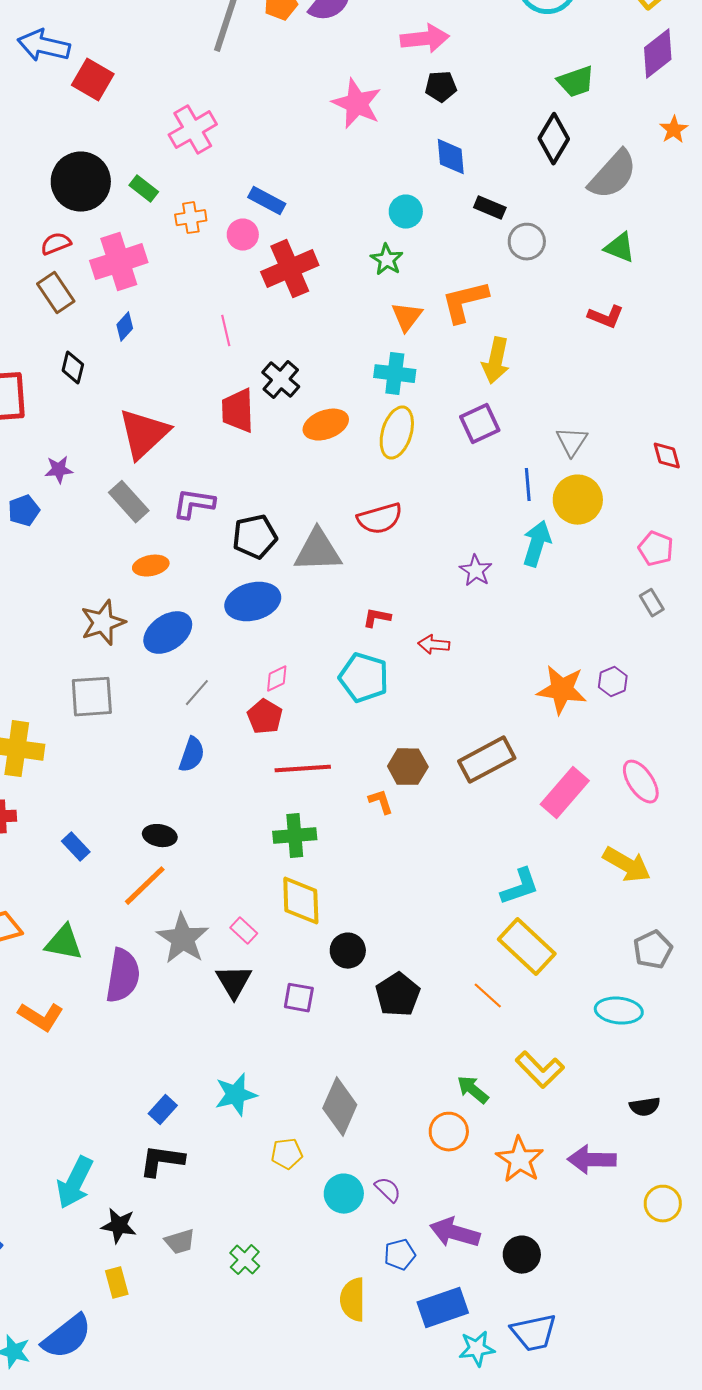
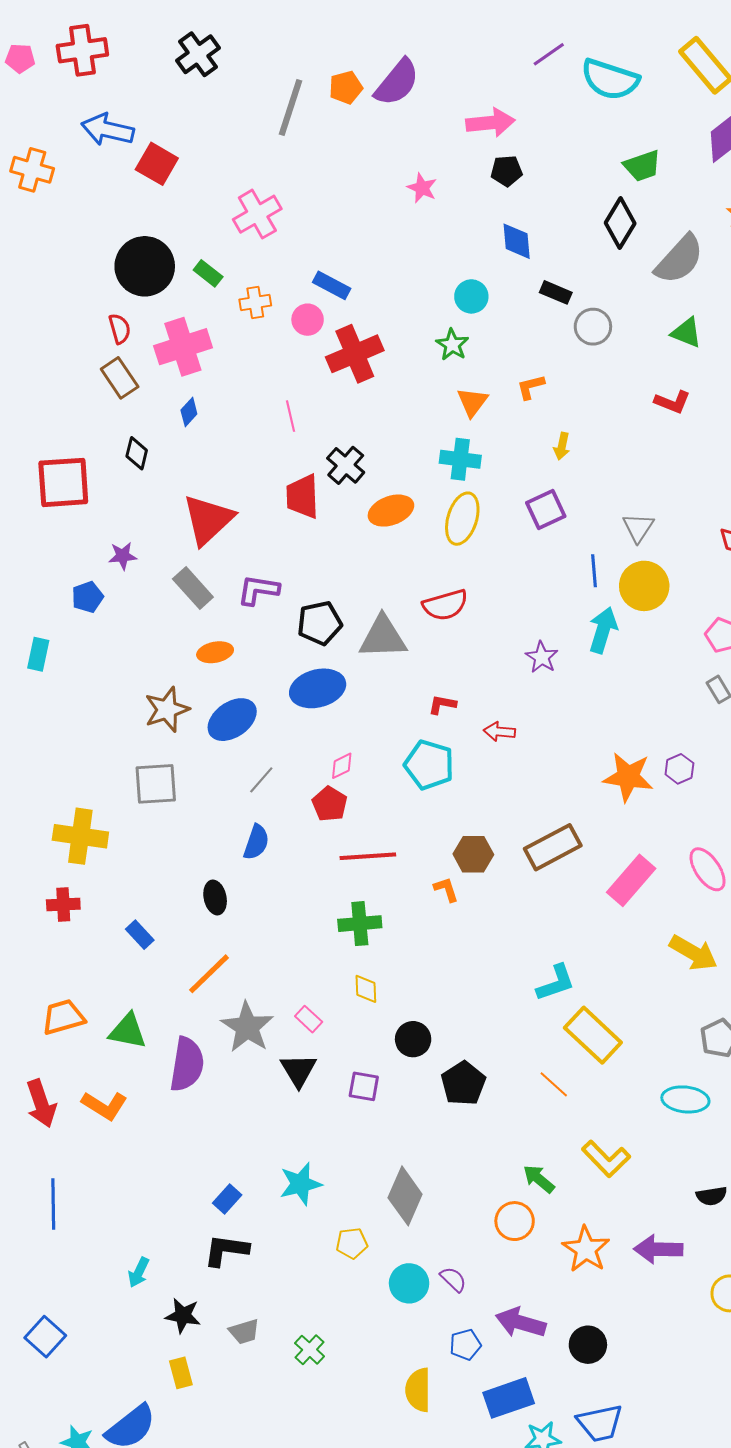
pink star: (357, 104) -> (422, 188), size x0.6
red semicircle: (56, 244) -> (120, 329), turned 96
orange L-shape: (465, 302) -> (531, 387), size x0.6
yellow arrow: (496, 361) -> (562, 446), size x0.6
black ellipse: (160, 836) -> (215, 897), moved, turned 68
cyan L-shape: (520, 887) -> (556, 983), moved
yellow diamond: (301, 901) -> (366, 989), size x0.6
cyan arrow: (75, 1183) -> (139, 1272), size x0.6

